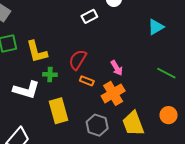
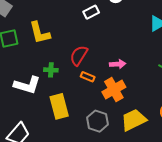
yellow L-shape: (37, 52) -> (40, 33), moved
pink arrow: (117, 68) -> (118, 64), turned -63
yellow trapezoid: (133, 124) -> (134, 120), turned 84

